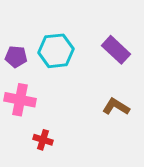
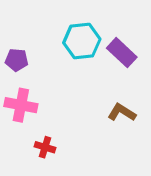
cyan hexagon: (56, 51) -> (82, 41), moved

